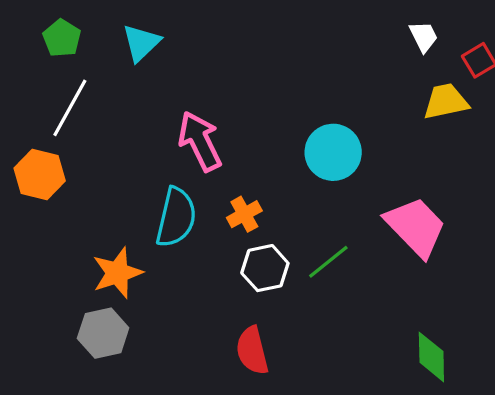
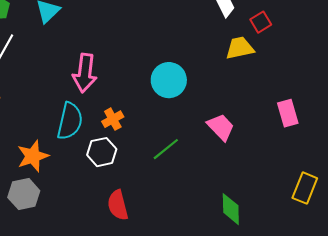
pink arrow: (200, 141) -> (85, 73), turned -147
pink trapezoid: (416, 227) -> (221, 127), size x0.7
white hexagon: (265, 268) -> (102, 152), moved

